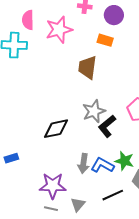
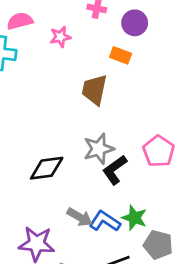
pink semicircle: (28, 20) -> (20, 21), turned 72
pink star: (59, 30) -> (60, 37), size x0.6
gray arrow: (83, 163) -> (80, 217), turned -72

